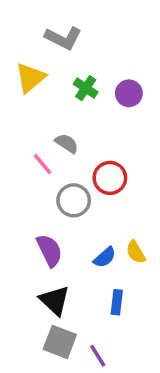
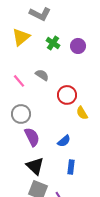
pink line: (43, 164) -> (19, 81), moved
gray circle: (74, 200) -> (21, 114), moved
yellow semicircle: (136, 252) -> (82, 113), moved

